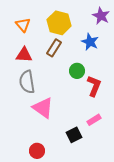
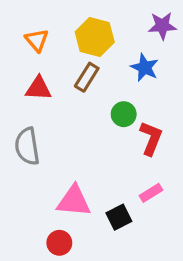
purple star: (101, 16) -> (162, 26), turned -30
gray semicircle: (27, 82) -> (27, 146), moved
pink triangle: (43, 108) -> (74, 201), moved, turned -30

